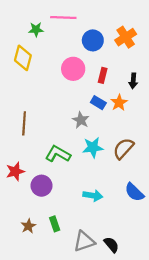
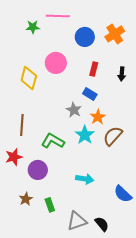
yellow diamond: (23, 58) -> (29, 78), moved
pink circle: (73, 69) -> (56, 63), moved
orange star: (119, 103) -> (98, 117), moved
brown line: (24, 123) -> (22, 125), moved
cyan star: (93, 147) -> (85, 135), turned -30
blue semicircle: (134, 192) -> (123, 194), moved
brown star: (28, 226) -> (26, 199), moved

